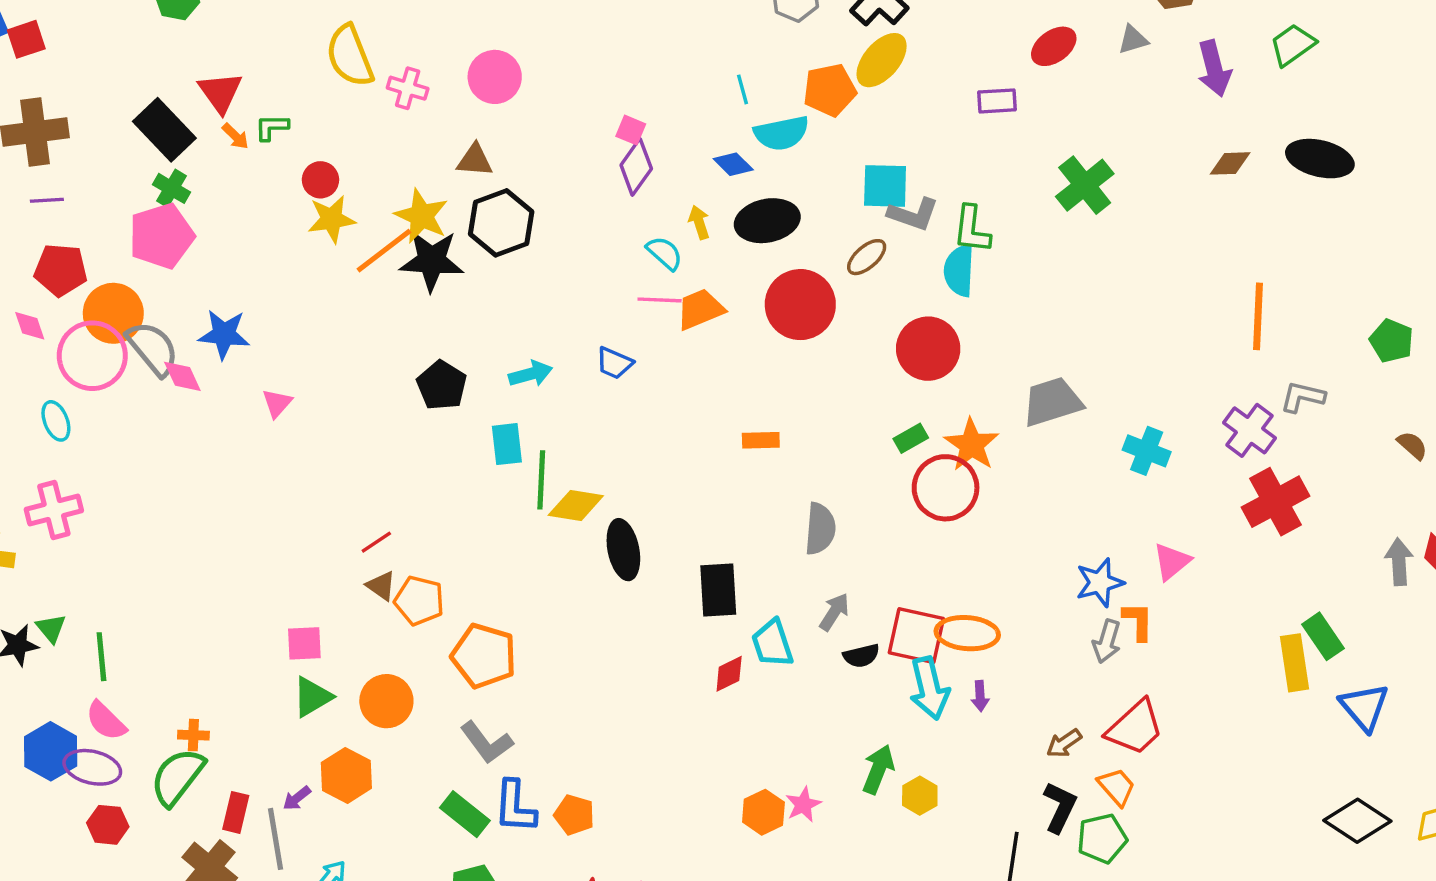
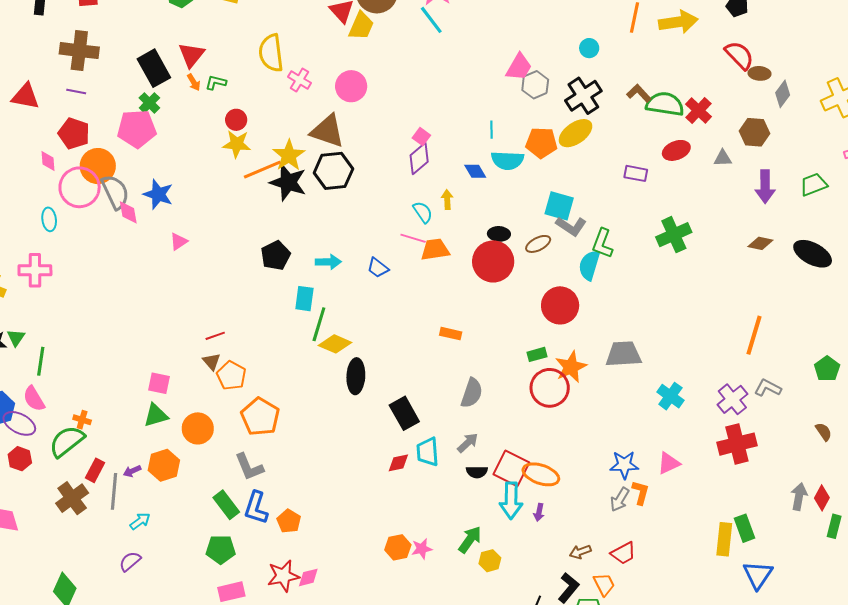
brown triangle: (475, 160) -> (327, 131), size x1.6
black ellipse: (767, 221) -> (499, 234), moved, size x0.6
black rectangle: (718, 590) -> (404, 413), turned -40
red trapezoid: (1135, 728) -> (623, 553), size x0.7

